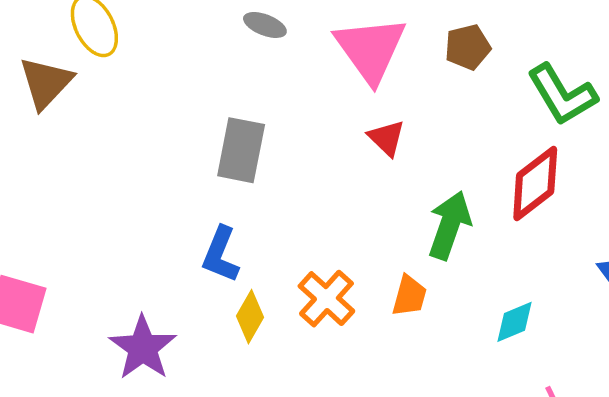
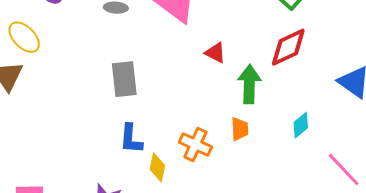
red triangle: (387, 138) -> (215, 53), moved
red diamond: (535, 184) -> (288, 47), turned 30

